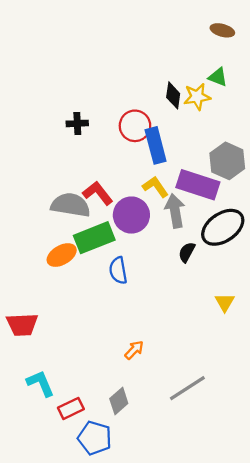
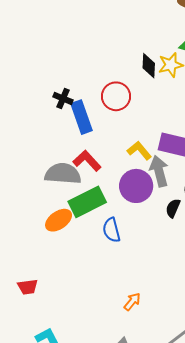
black cross: (77, 123) -> (63, 98), turned 30
blue rectangle: (156, 145) -> (82, 117), moved
purple circle: (131, 215) -> (136, 186), moved
red trapezoid: (22, 325) -> (28, 287), size x0.7

